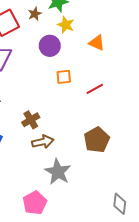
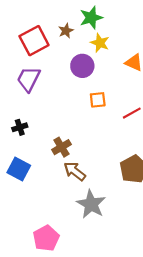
brown arrow: (43, 142) -> (75, 171), turned -130
pink pentagon: (35, 203) -> (46, 238), moved

